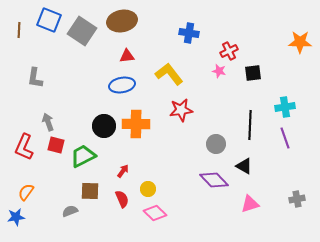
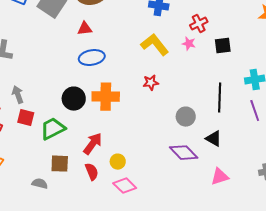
red triangle: (127, 56) -> (85, 29), moved
yellow L-shape: (169, 74) -> (155, 45), moved
red star: (181, 110) -> (151, 83), size x0.7
red arrow: (123, 171) -> (93, 144), size x1.6
gray semicircle: (70, 211) -> (40, 184), turned 35

